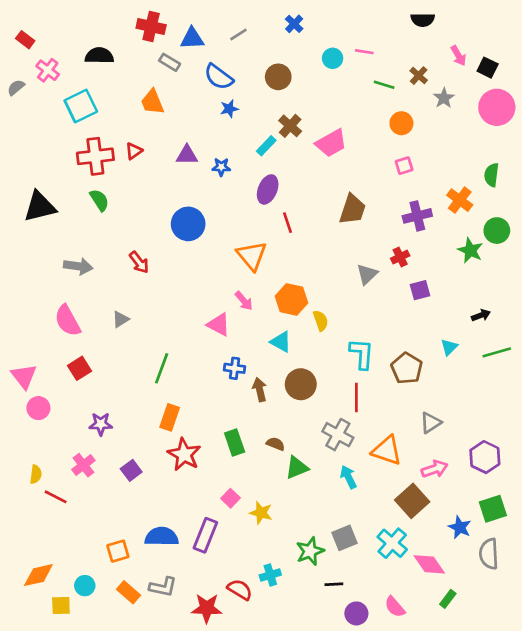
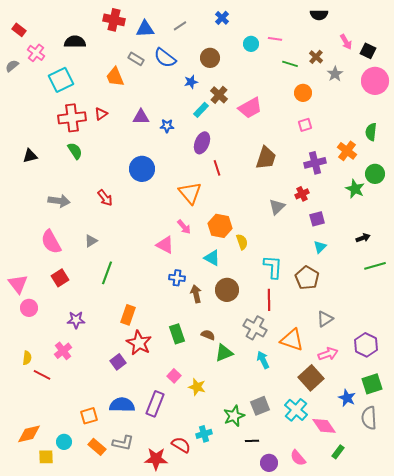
gray rectangle: (170, 62) -> (136, 59), moved
blue star: (229, 109) -> (191, 82), moved
black triangle: (40, 207) -> (30, 156), size x0.6
cyan triangle: (449, 347) -> (320, 247), moved
green line: (162, 368) -> (107, 273), moved
purple square: (131, 470) -> (118, 362), moved

